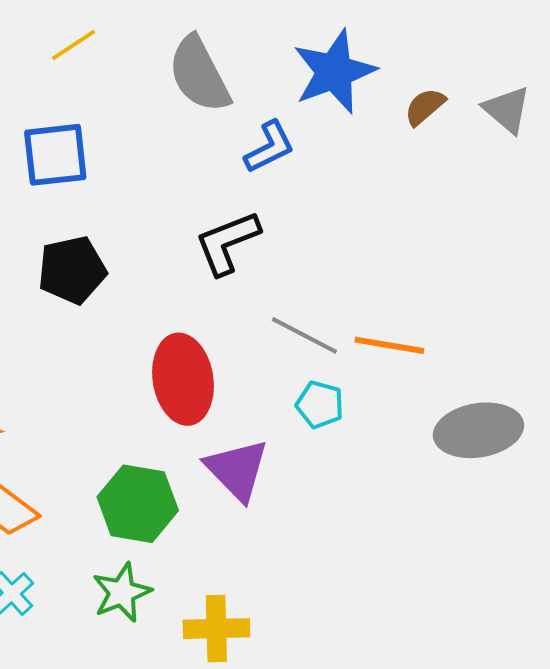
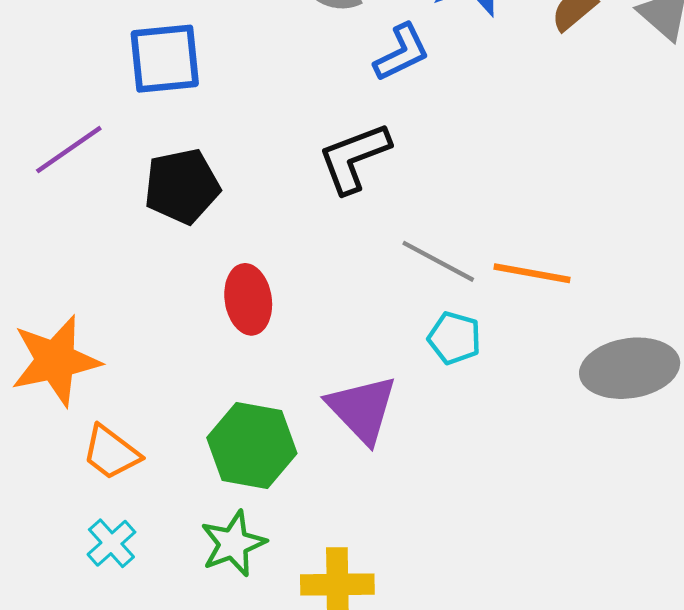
red ellipse: (183, 379) -> (248, 299), moved, size x0.7

